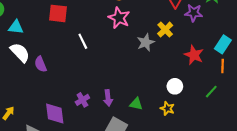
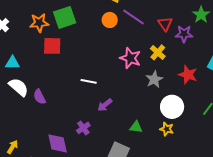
pink star: (119, 18) -> (130, 58), moved
white line: (83, 41) -> (89, 81), moved, turned -49
gray star: (146, 42) -> (154, 79), moved
white circle: (175, 86) -> (172, 107), size x1.5
purple arrow: (108, 98) -> (105, 105), moved, turned 63

